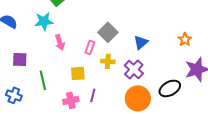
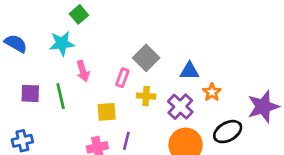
orange star: (185, 39) -> (212, 92), moved
blue triangle: (141, 42) -> (189, 71), turned 42
green line: (43, 80) -> (61, 96), moved
blue cross: (14, 95) -> (22, 141), turned -35

